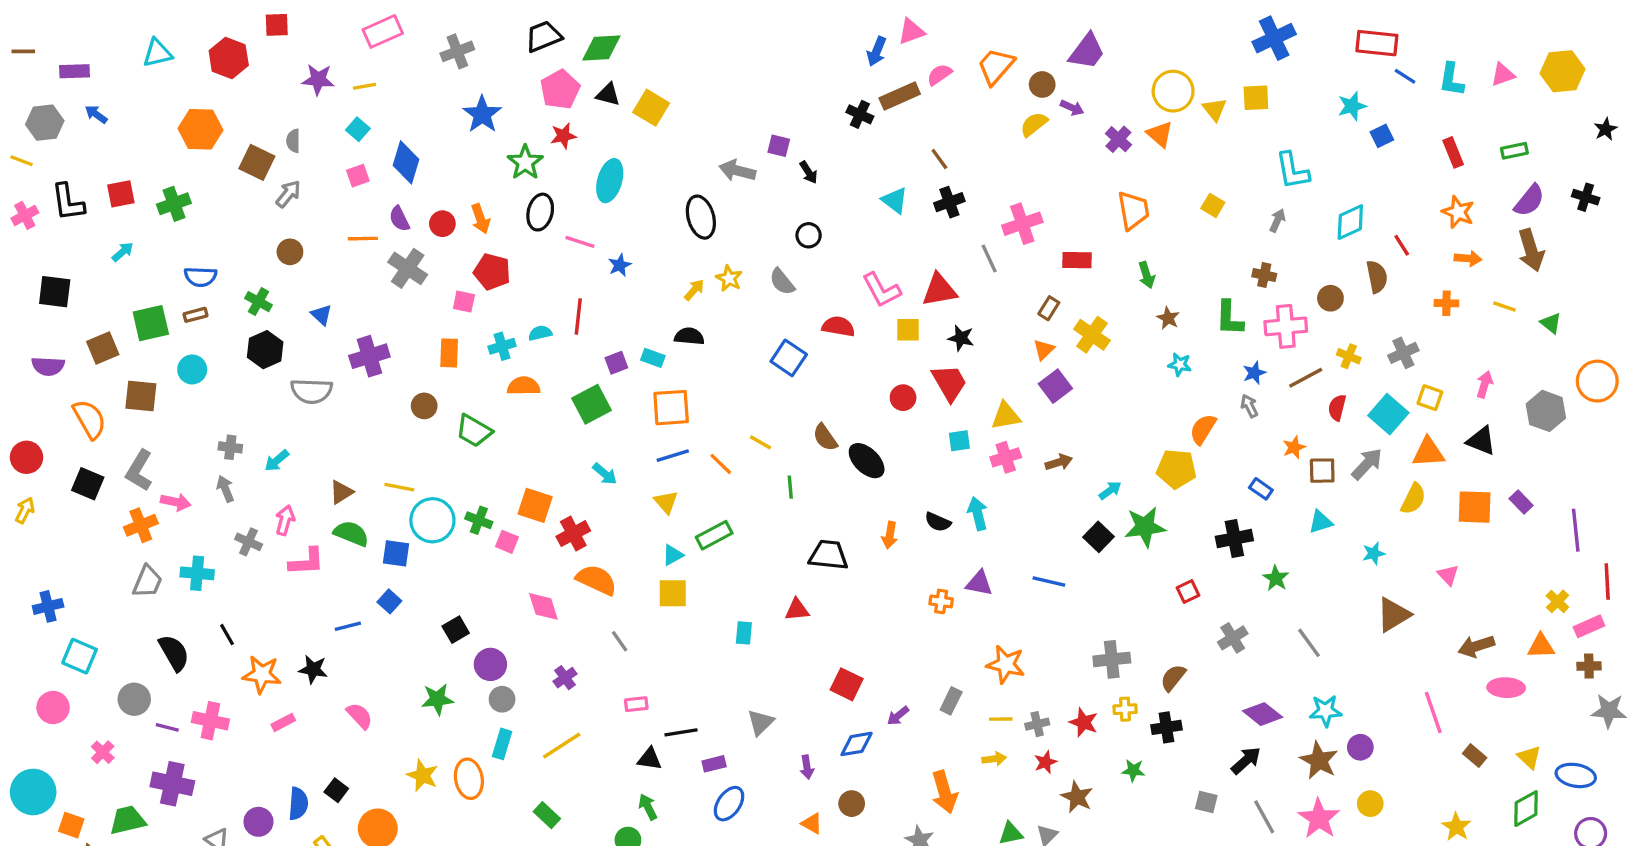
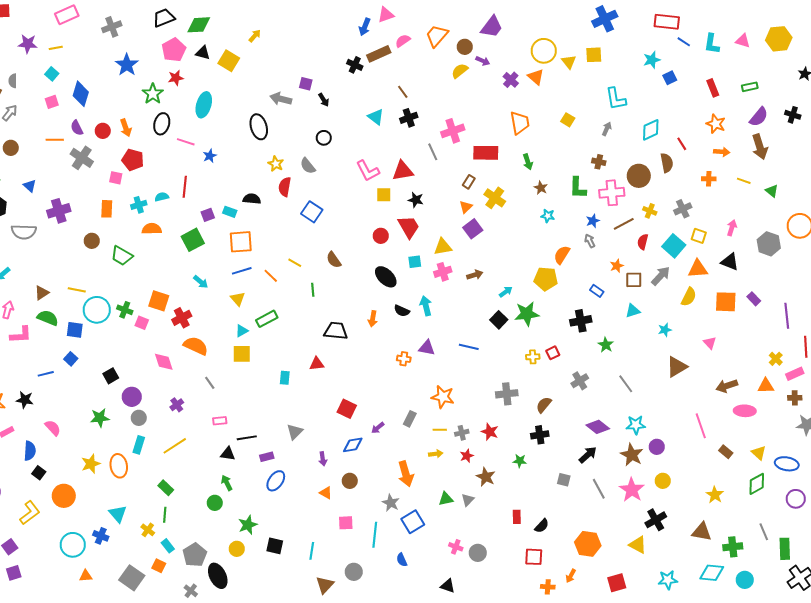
pink triangle: (1503, 75) -> (743, 41), turned 35
red rectangle: (1077, 260) -> (486, 153), size x1.4
yellow arrow: (694, 290) -> (255, 36), moved
brown circle: (1330, 298) -> (639, 176), size x1.5
red semicircle: (838, 326) -> (285, 187), moved, turned -90
black ellipse: (867, 461) -> (386, 277), moved
yellow cross: (1125, 709) -> (533, 357), moved
yellow star: (423, 775) -> (91, 464), turned 30
blue semicircle: (298, 804) -> (30, 451), moved

